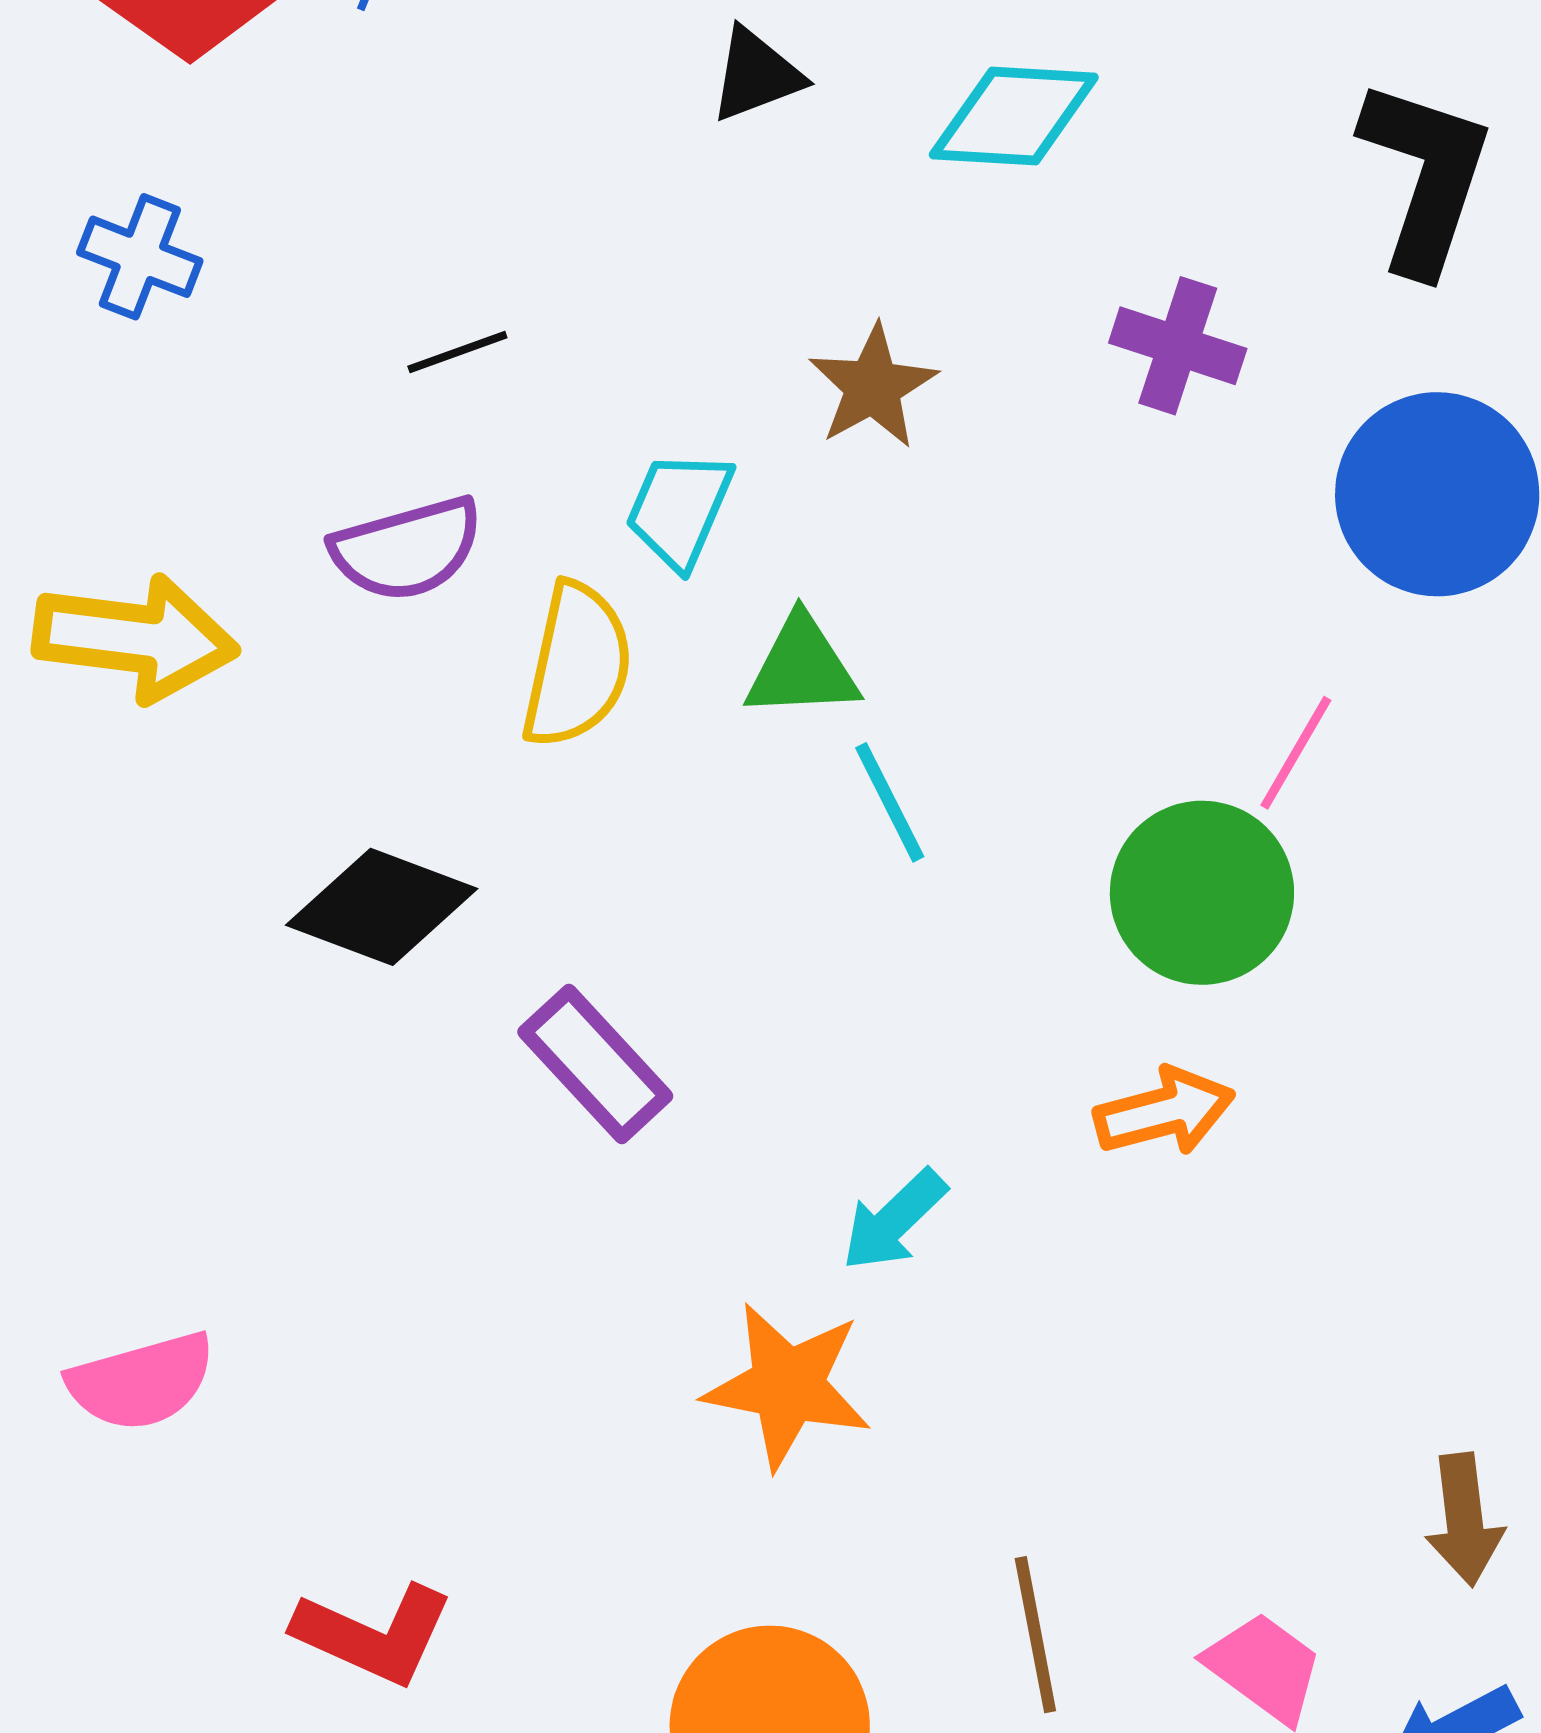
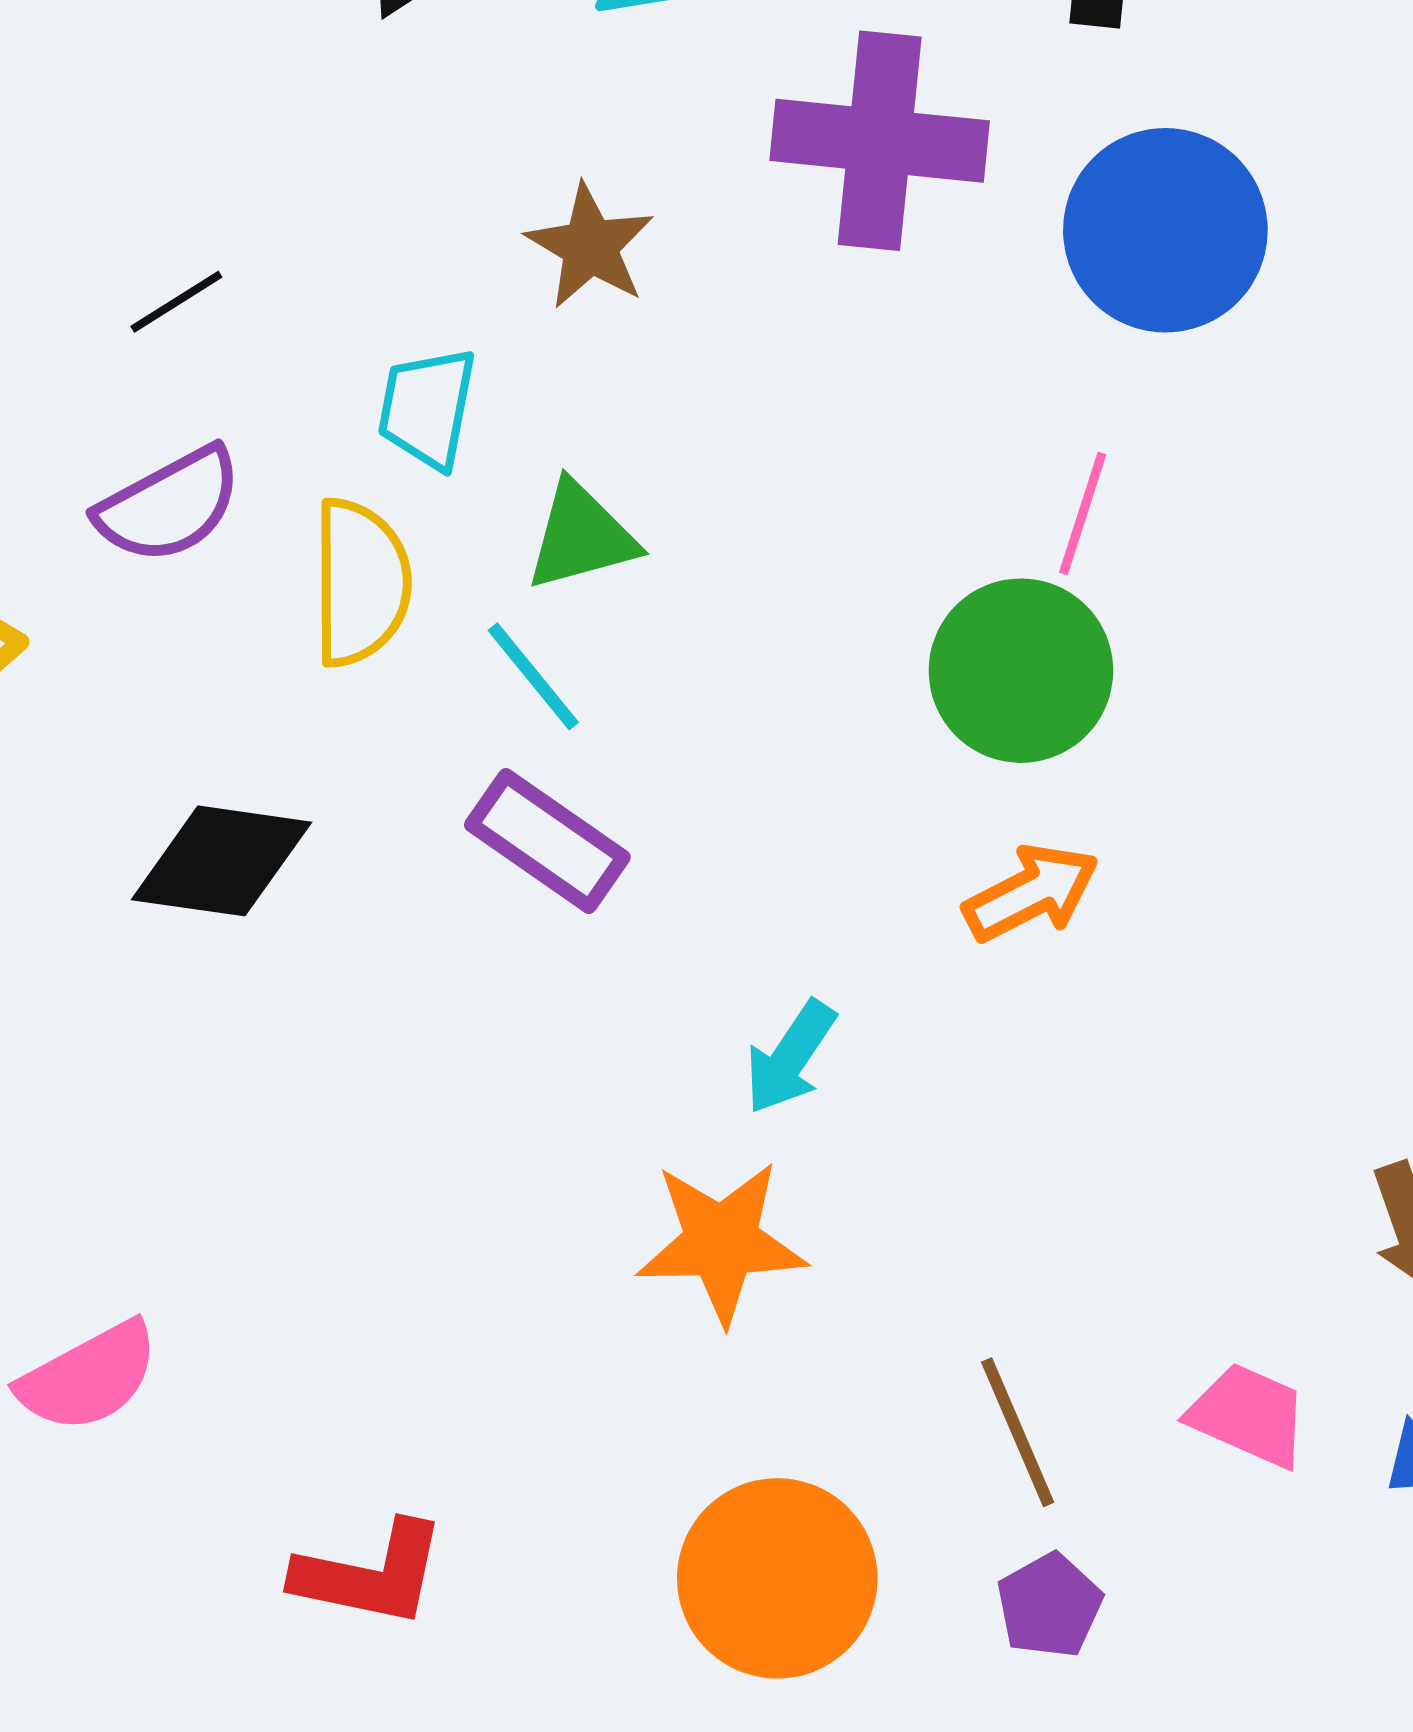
purple cross: (1178, 346) -> (880, 141), size x1.6
cyan line: (890, 802) -> (533, 676), moved
purple rectangle: (595, 1064) -> (547, 841), moved

